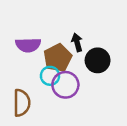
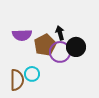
cyan circle: (50, 76) -> (32, 74), moved
purple circle: (65, 85) -> (60, 52), moved

